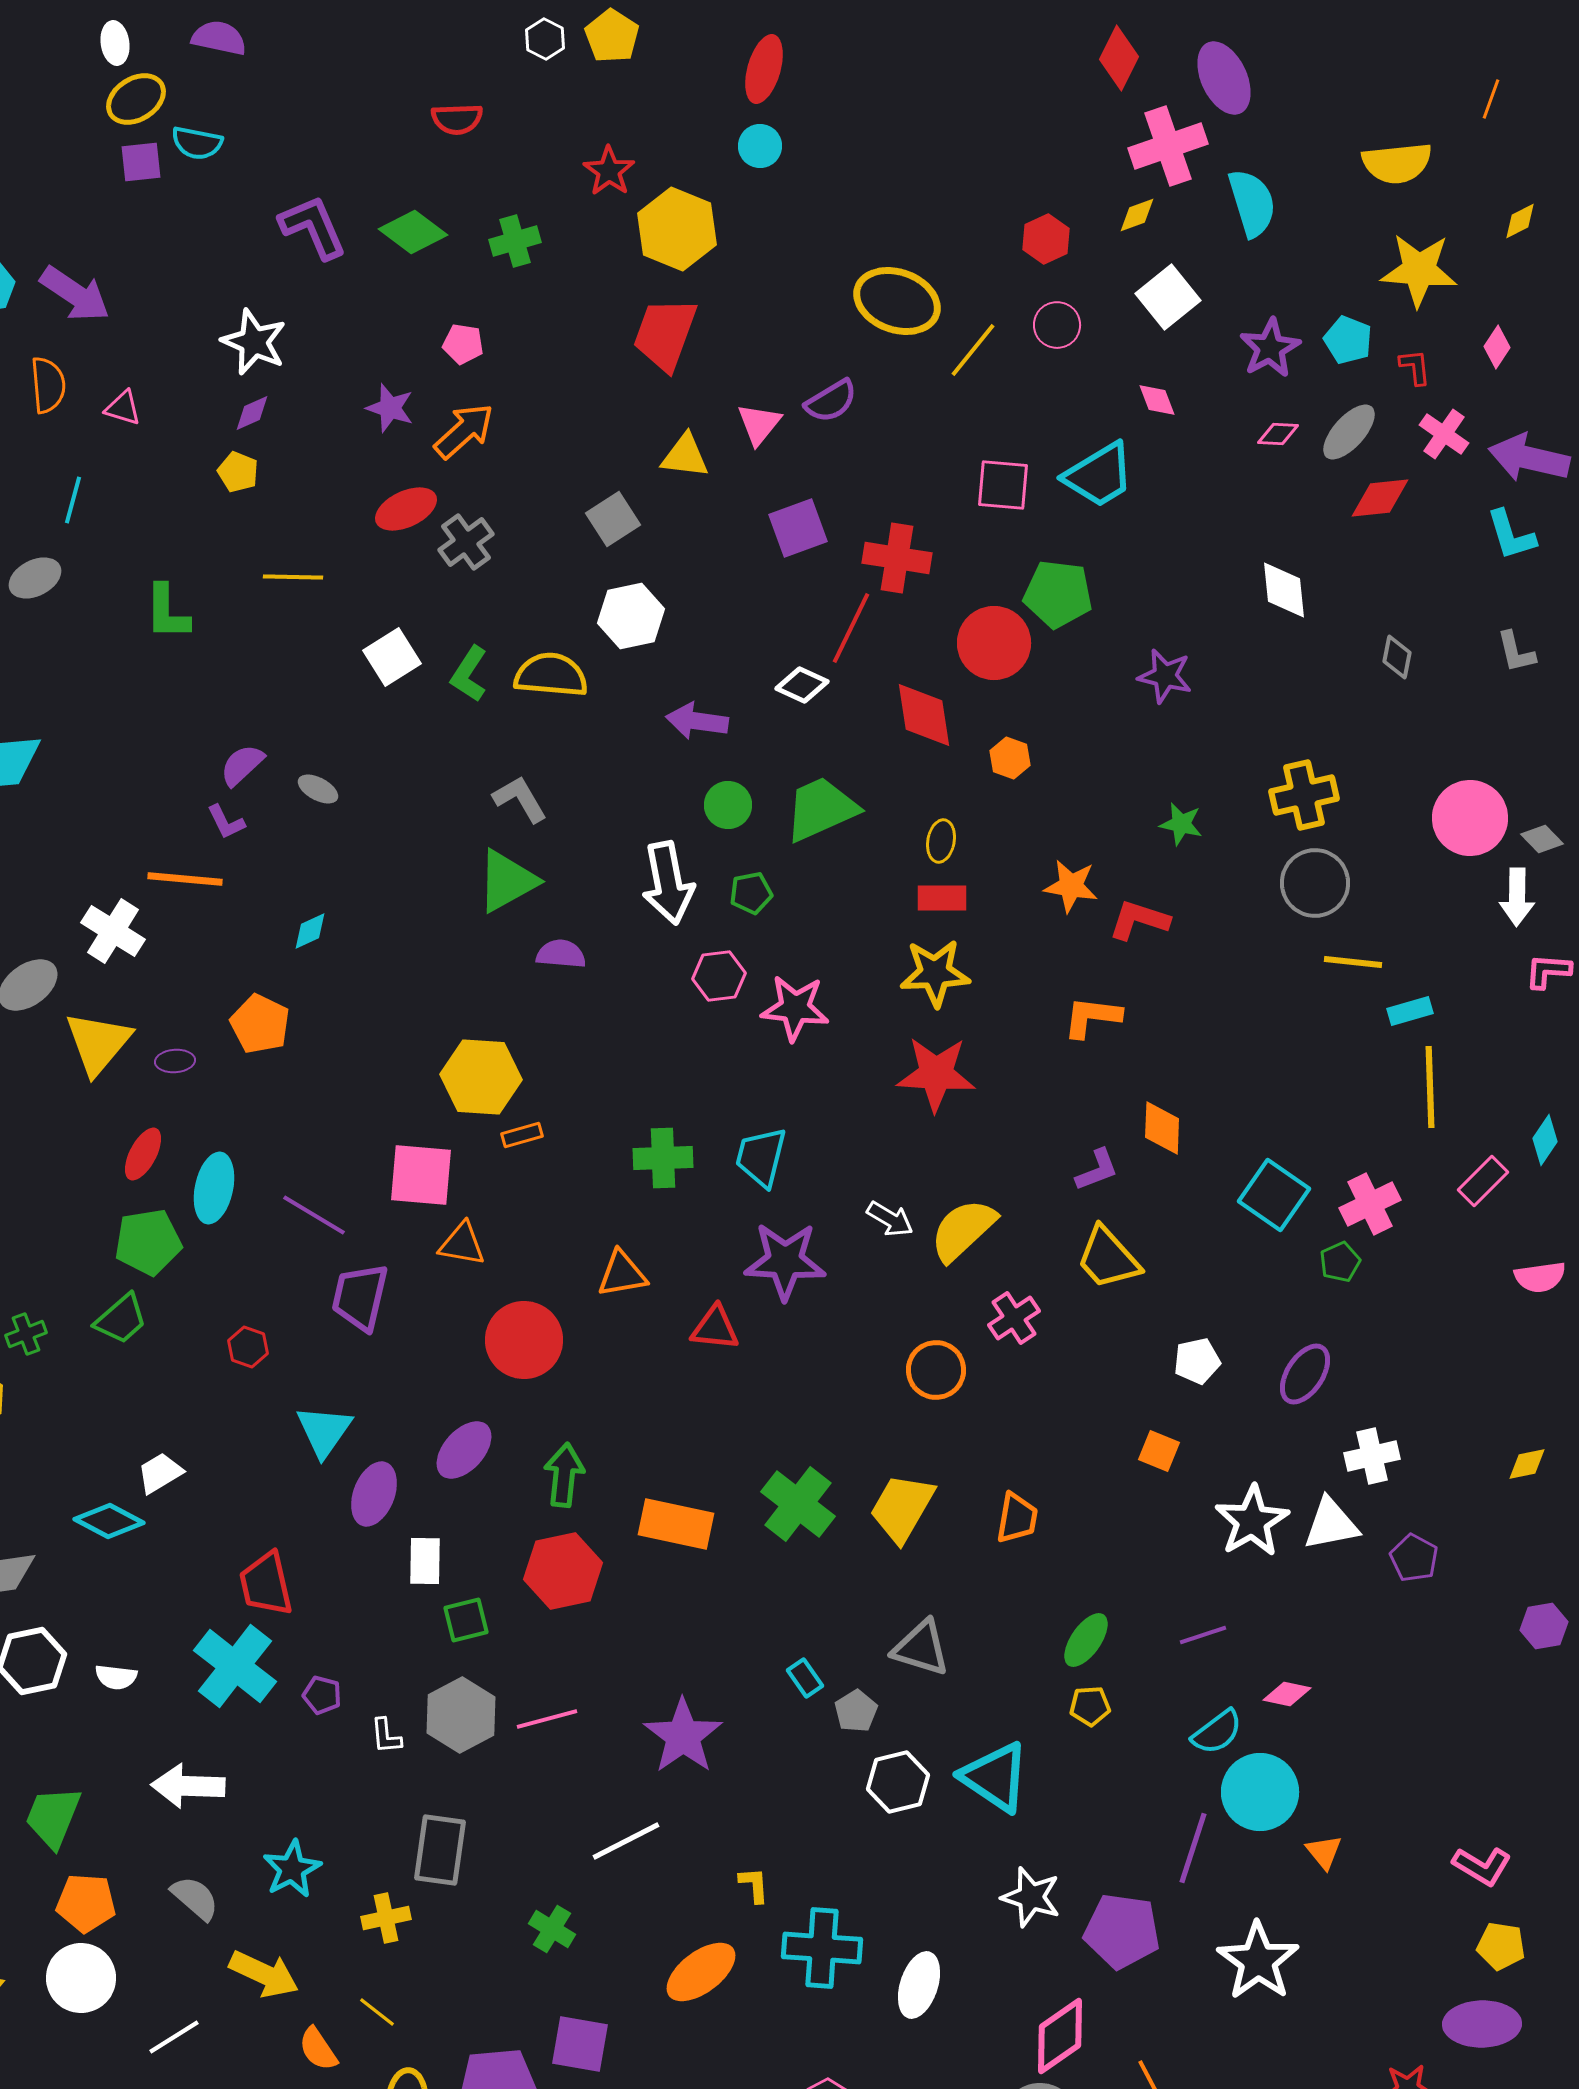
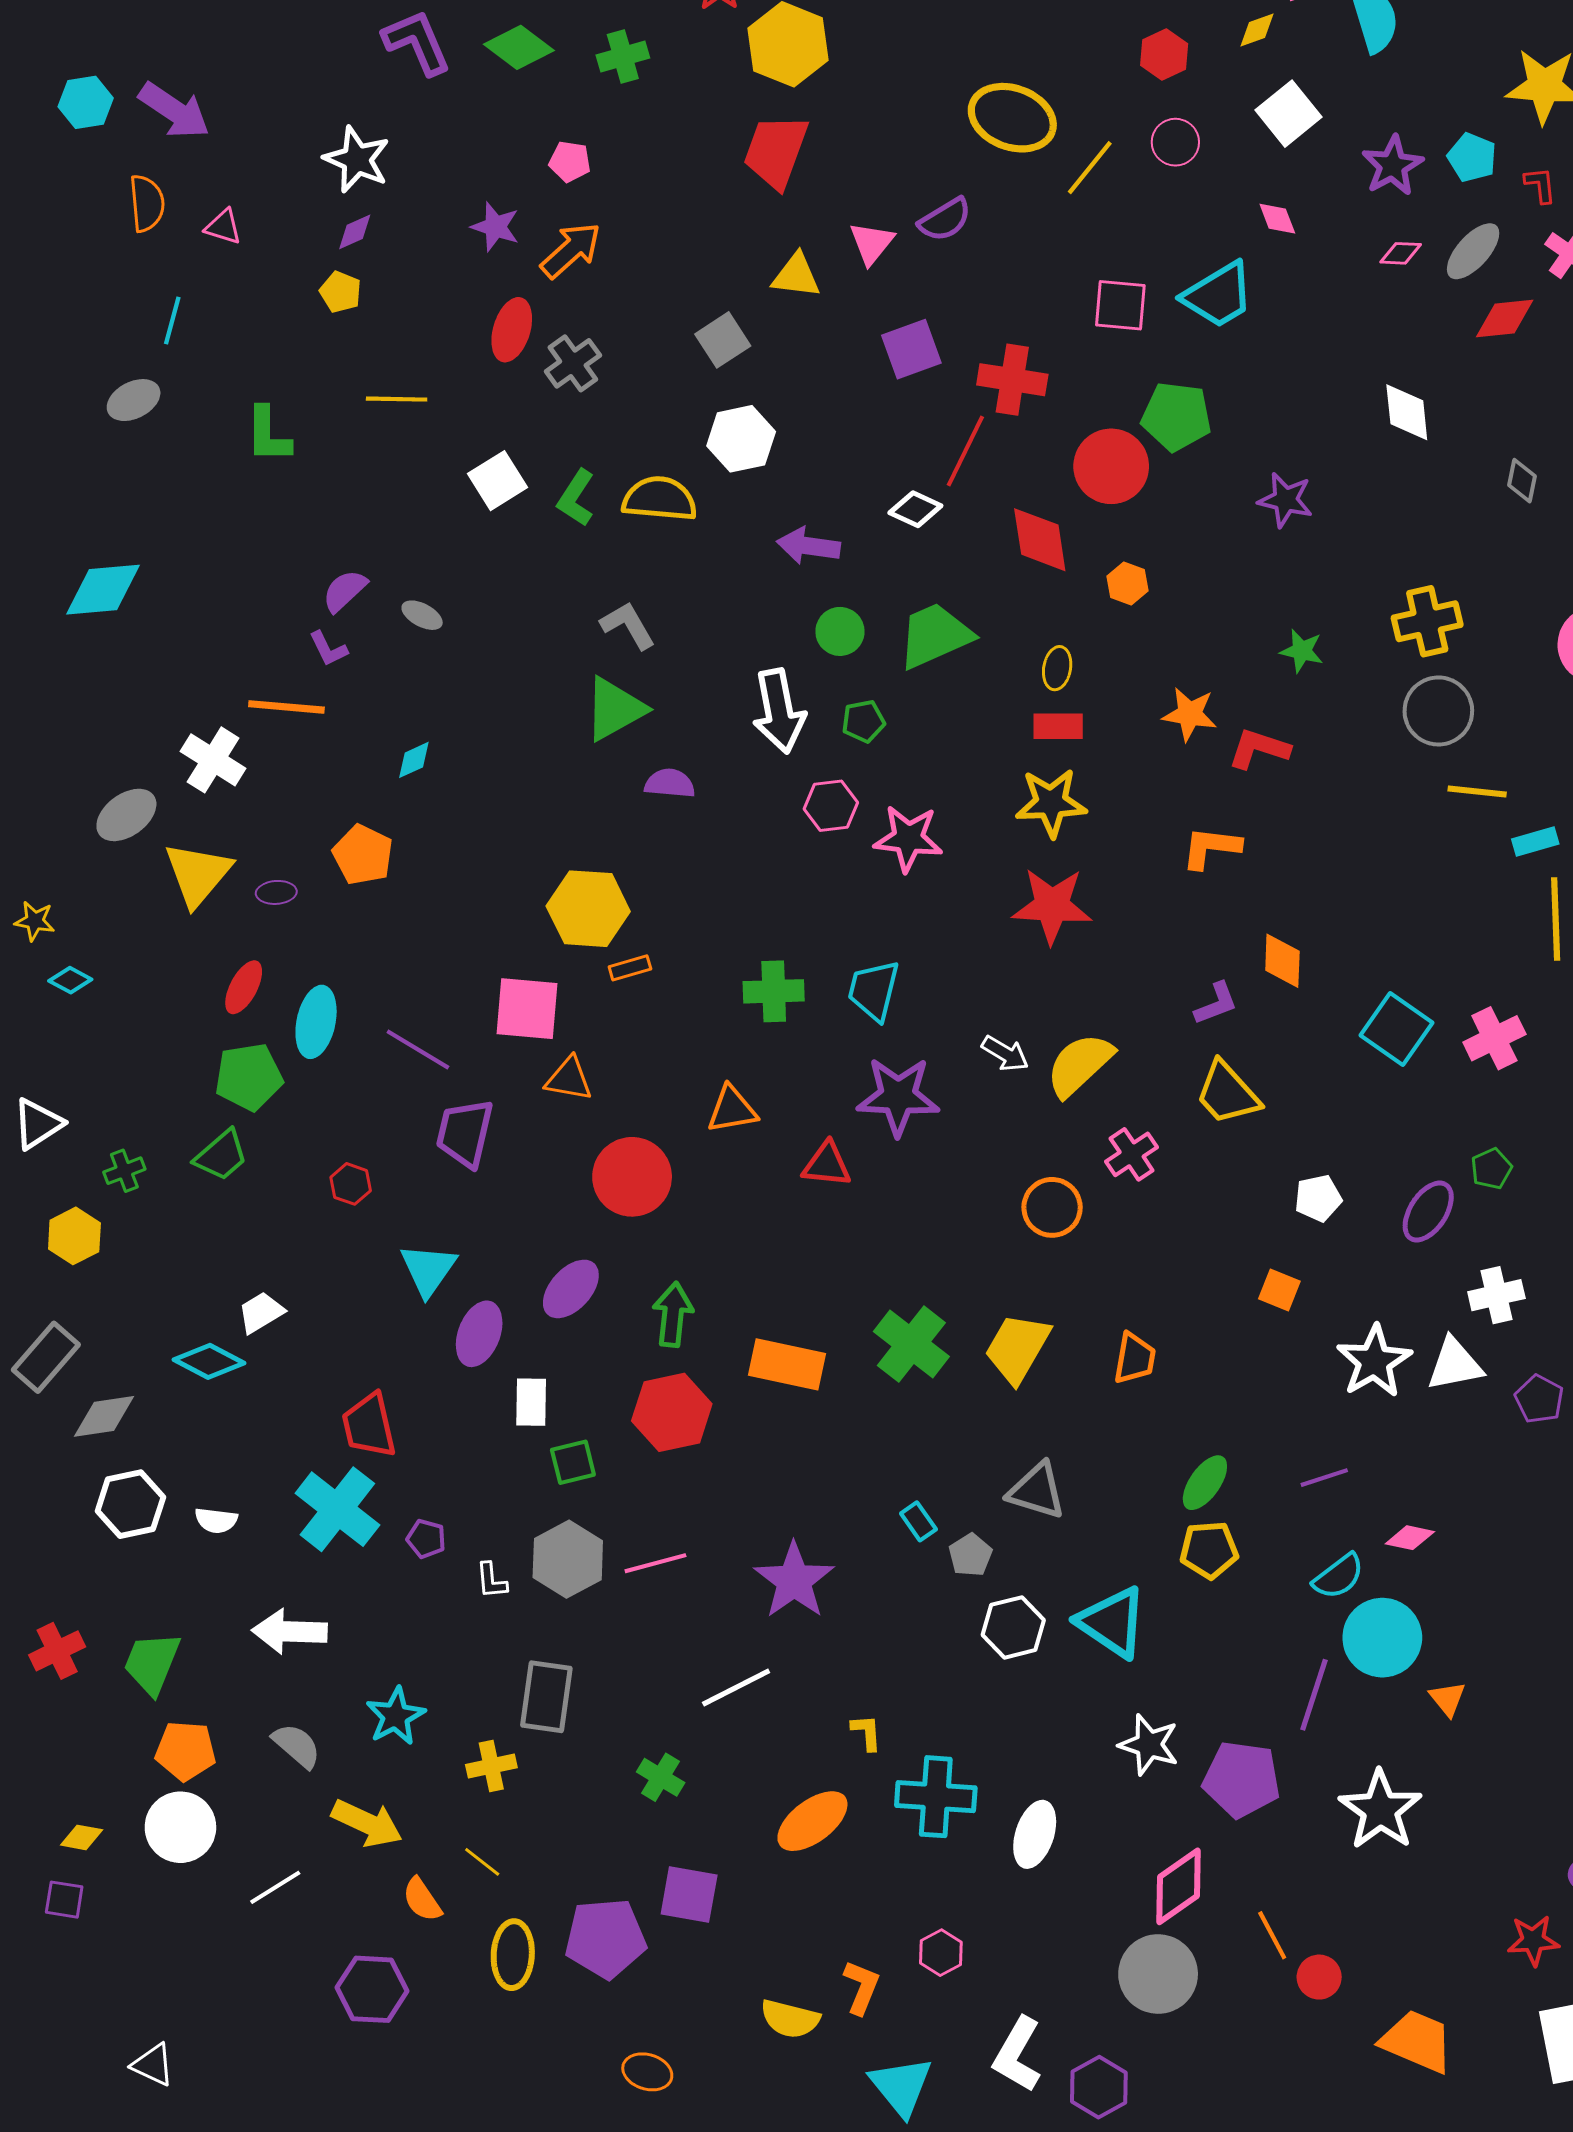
red ellipse: (406, 509) -> (512, 330), turned -48
green pentagon: (1340, 1262) -> (1491, 1169), moved
yellow pentagon: (1090, 1706) -> (1209, 1550), size x1.4

